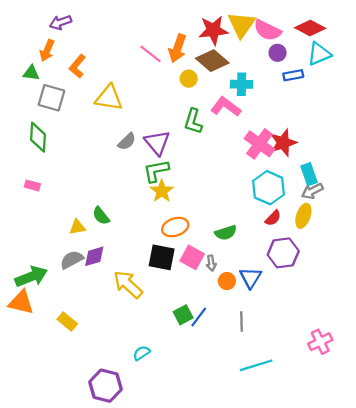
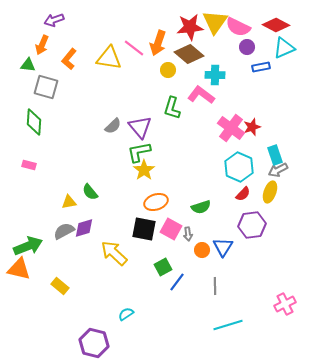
yellow triangle: (109, 98) -> (109, 58), moved
red star: (283, 143) -> (252, 127), size x0.7
green square: (183, 315) -> (163, 267), moved

